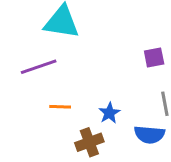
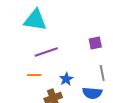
purple line: (39, 67) -> (46, 52), moved

